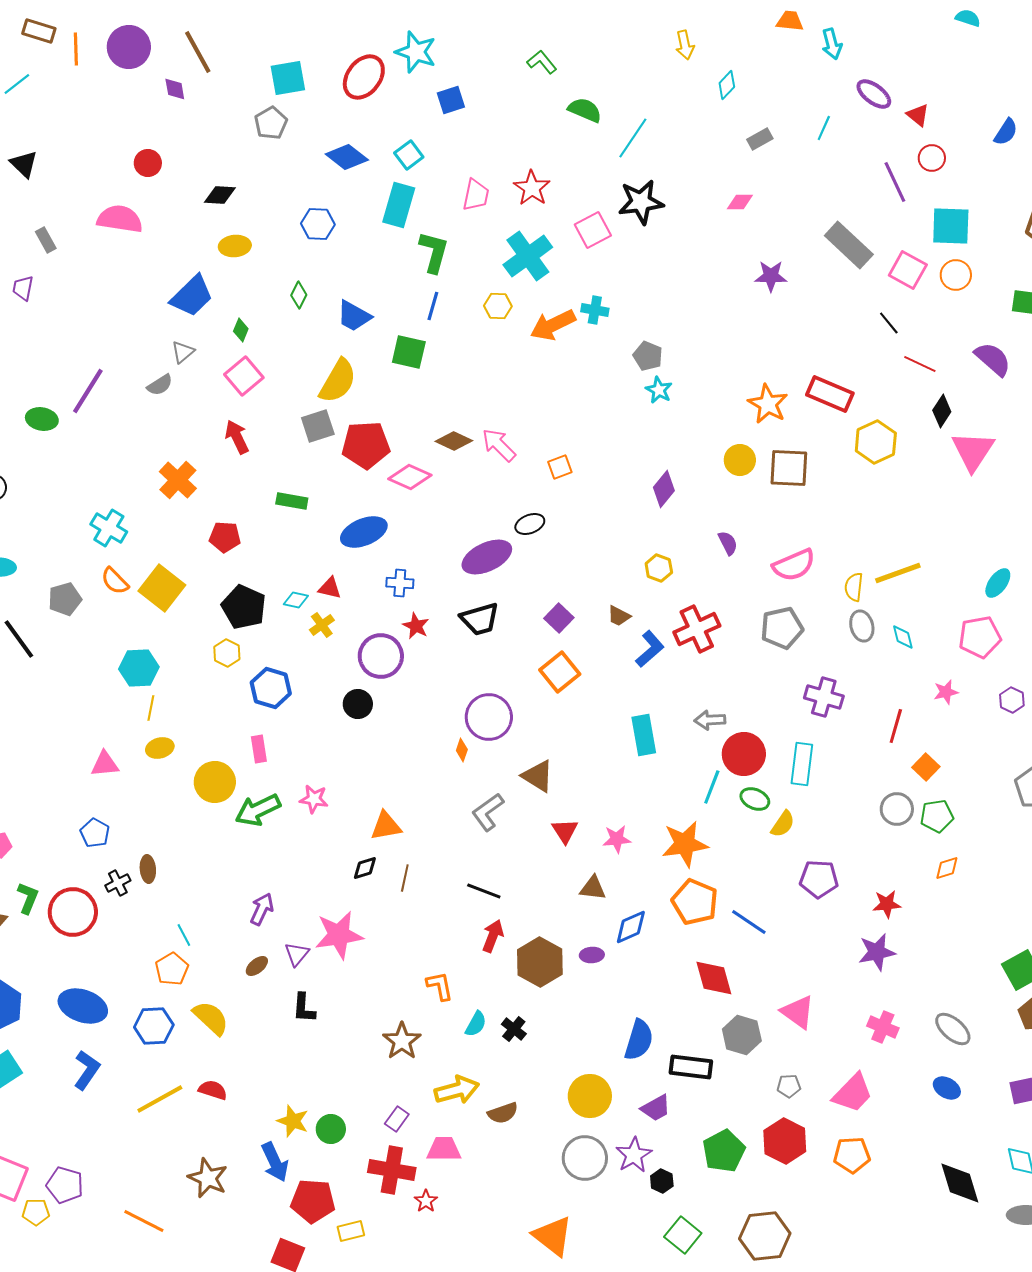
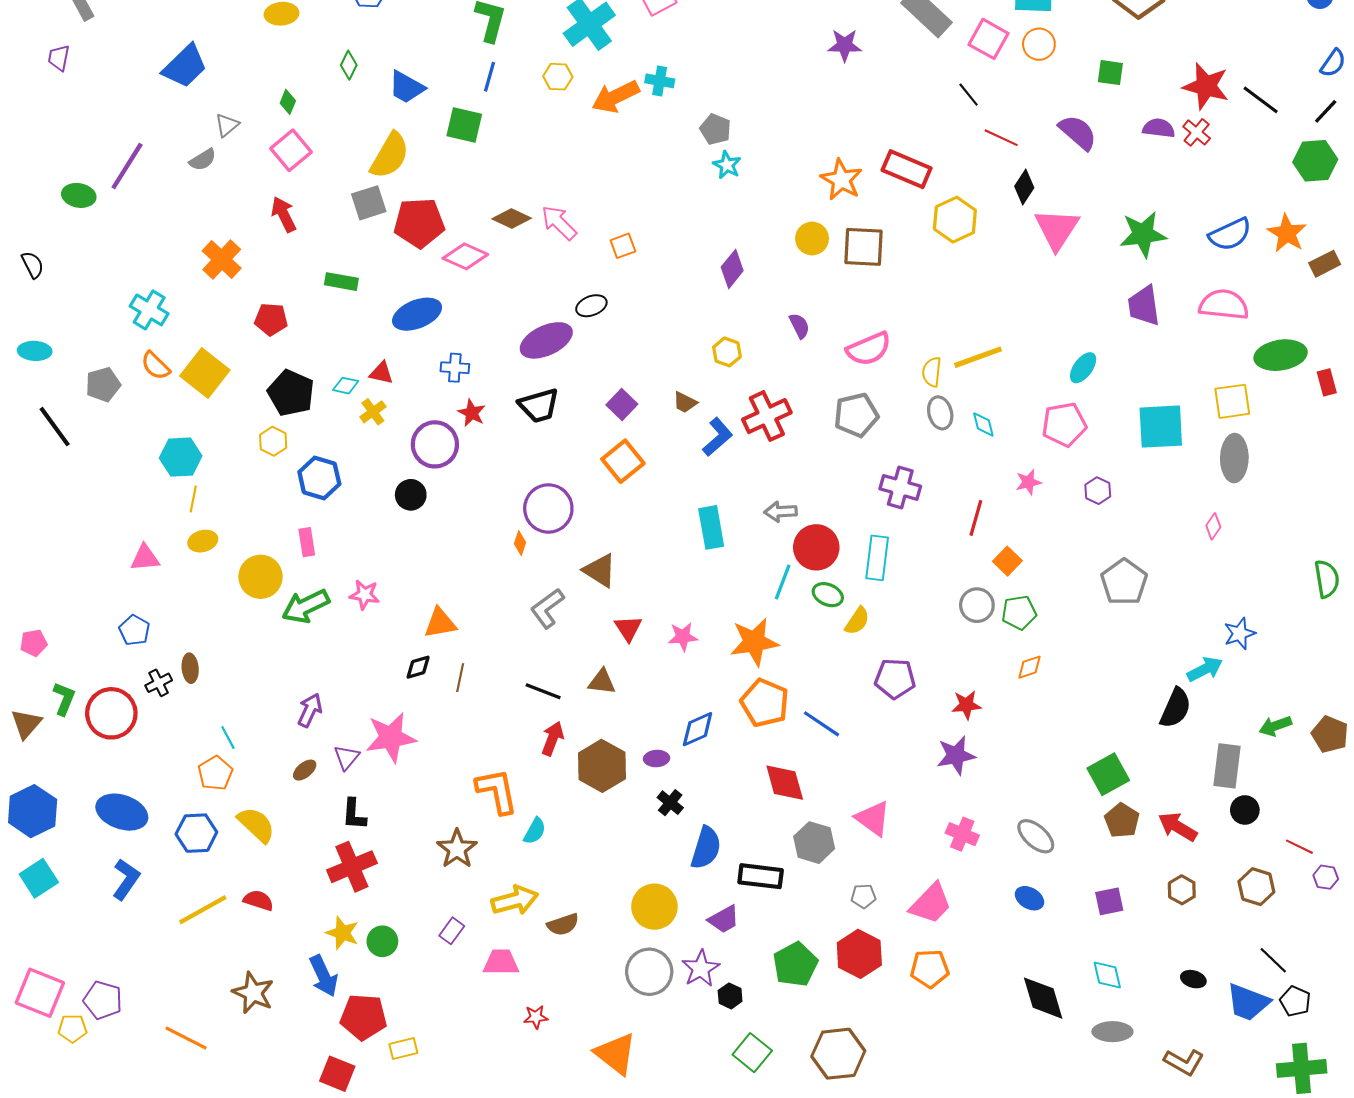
blue trapezoid: (192, 296) -> (185, 66), moved
brown triangle: (593, 888) -> (602, 682), moved
orange L-shape: (440, 986) -> (497, 791), size x1.5
black cross: (514, 1029) -> (670, 803), moved
red cross: (392, 1170) -> (352, 867), moved, turned -33
red star: (426, 1201) -> (536, 1017), moved, turned 30

